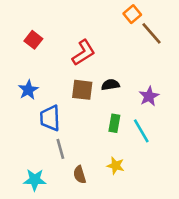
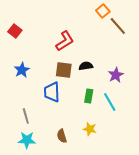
red square: (33, 40) -> (15, 31), moved
blue trapezoid: (50, 118) -> (52, 92), moved
gray line: (60, 149) -> (26, 116), moved

